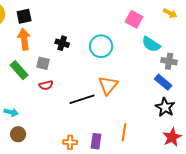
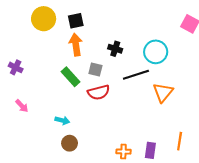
red semicircle: (46, 85) -> (99, 92), size x1.5
black line: (82, 99) -> (136, 75), moved

